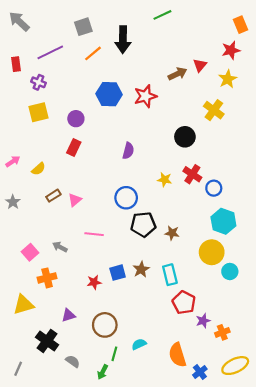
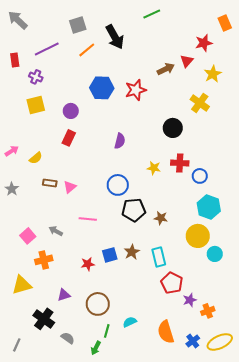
black arrow: (123, 40) -> (115, 37), turned -30
red star: (231, 50) -> (204, 43), moved
red cross: (192, 174) -> (180, 163), turned -30
brown rectangle: (53, 196) -> (50, 183), turned 40
blue cross: (200, 372) -> (193, 341), moved

